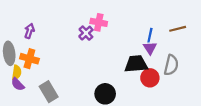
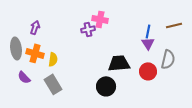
purple cross: (86, 33) -> (88, 29), turned 32
black trapezoid: (136, 64) -> (119, 63), moved
yellow semicircle: (17, 73) -> (53, 59), moved

